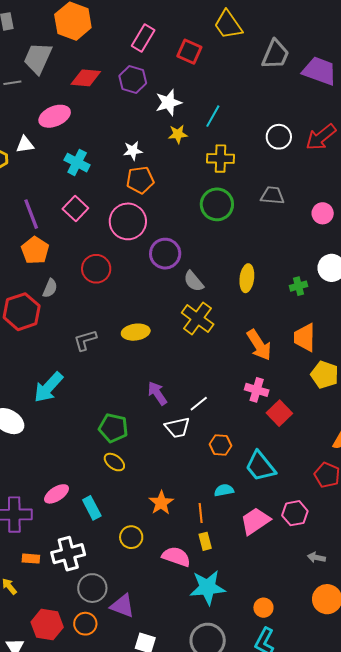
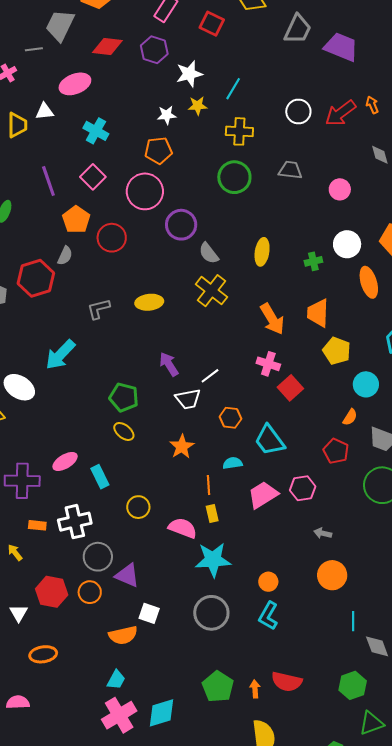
white star: (133, 151) -> (167, 115), moved
orange pentagon: (35, 250) -> (76, 220), moved
orange star: (161, 503) -> (182, 447), moved

